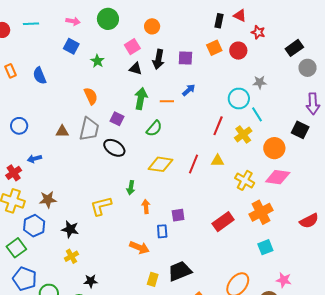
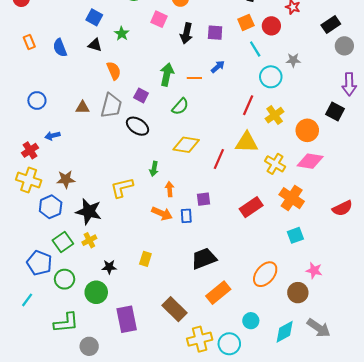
pink square: (132, 47) -> (159, 19), turned -35
black triangle: (136, 69) -> (95, 45), moved
cyan line: (257, 114) -> (255, 49), moved
yellow triangle: (217, 161) -> (247, 142), size x1.6
red line: (194, 164) -> (219, 159), moved
orange cross: (261, 212) -> (292, 198), turned -30
black star: (70, 229) -> (89, 212), size x1.4
green square: (16, 248) -> (63, 242), moved
orange arrow: (139, 248) -> (162, 213), moved
yellow rectangle: (153, 279) -> (145, 259), moved

